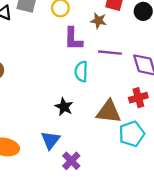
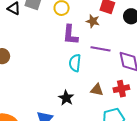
black star: (64, 107) -> (66, 98), moved
brown triangle: (109, 112) -> (97, 90), moved, size x0.6

